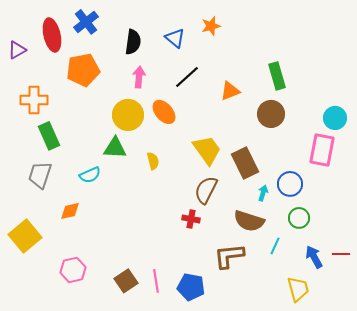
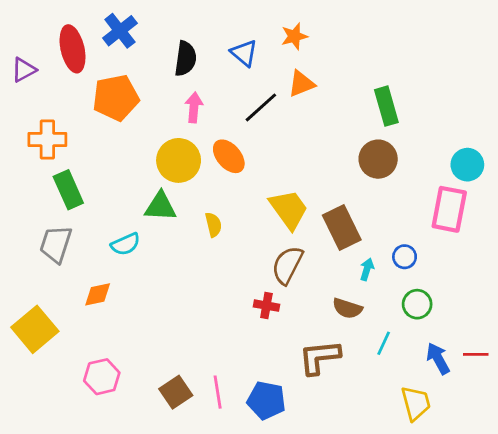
orange triangle: (230, 91) -> (301, 84), moved
blue circle: (290, 184) -> (405, 257), size x0.7
brown semicircle: (249, 221) -> (347, 308), size x0.7

